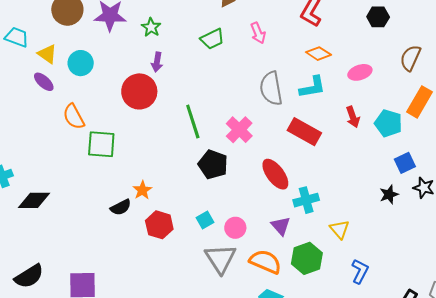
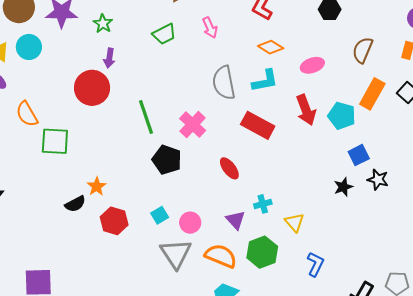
cyan circle: (81, 63) -> (29, 47), moved
red arrow: (353, 117) -> (306, 110), size x1.4
red ellipse: (275, 174) -> (229, 168), size x0.7
cyan cross: (306, 200) -> (263, 204), moved, size x0.7

